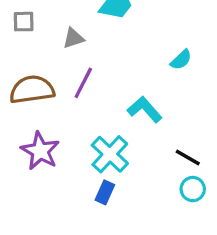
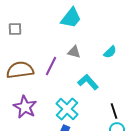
gray triangle: (73, 38) -> (74, 52), moved, turned 32
black line: (188, 158) -> (114, 111), turned 42

